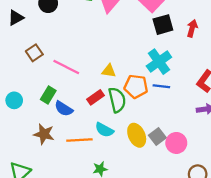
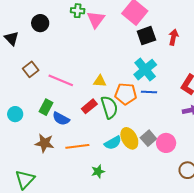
black triangle: (16, 18) -> (12, 38), turned -42
cyan semicircle: (104, 130) -> (113, 143), moved, turned -54

